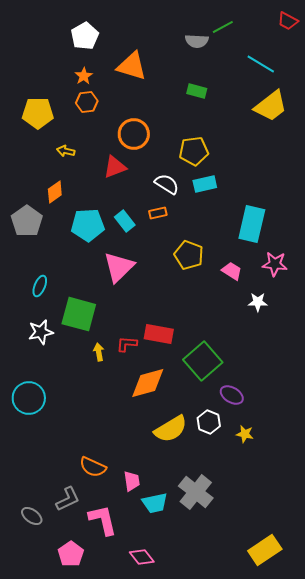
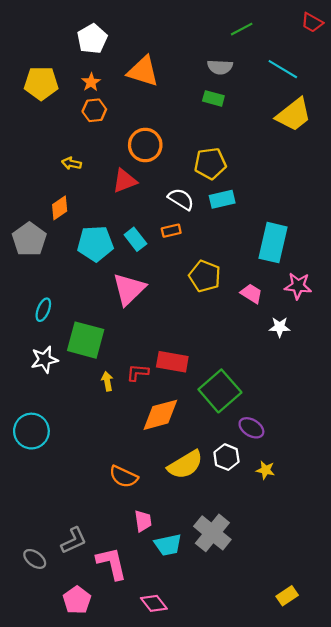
gray semicircle: (197, 41) -> (220, 67), moved
yellow pentagon: (38, 113) -> (41, 83), moved
orange semicircle: (93, 467) -> (124, 477), moved
yellow rectangle: (265, 550) -> (287, 596), size x0.6

